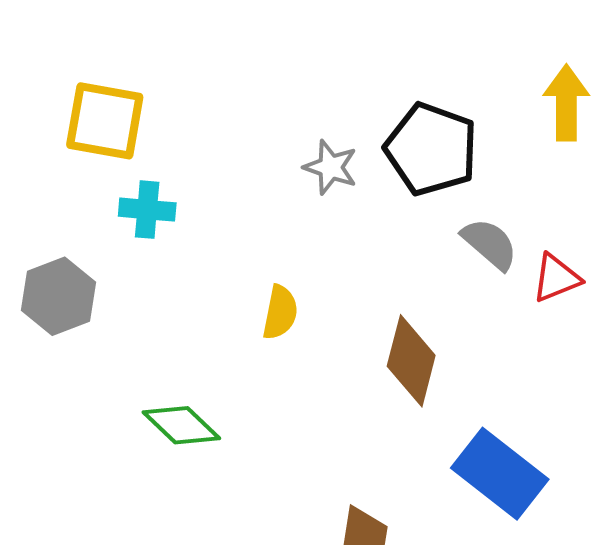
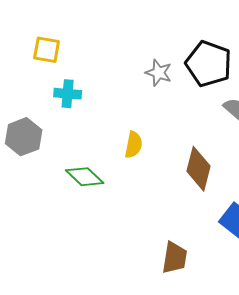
yellow square: (105, 121) -> (47, 50), size x0.7
green diamond: (181, 425) -> (85, 177), moved

